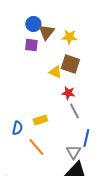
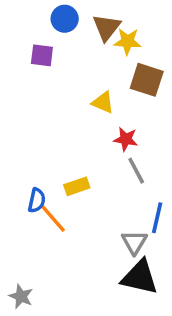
brown triangle: (46, 32) -> (107, 27), moved
purple square: (31, 45) -> (42, 55), moved
brown square: (70, 64) -> (147, 80), moved
orange line: (36, 147) -> (52, 218), moved

